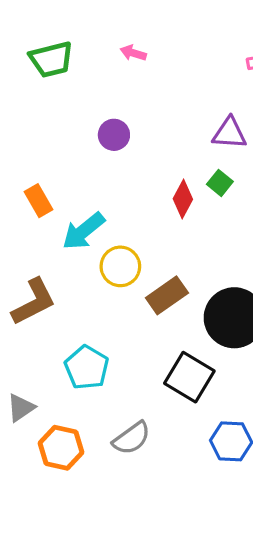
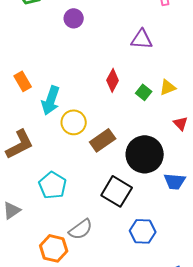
purple circle: (114, 135) -> (74, 18), moved
green square: (220, 183) -> (144, 92), moved
cyan arrow: (83, 231) -> (51, 100), turned -32
orange hexagon: (61, 448) -> (54, 248), moved

